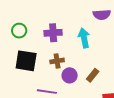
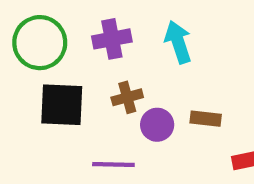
green circle: (19, 31) -> (40, 43), size x1.6
brown rectangle: (93, 75) -> (206, 119), turned 64

